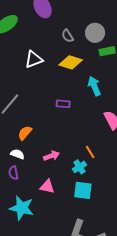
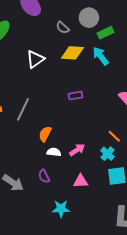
cyan arrow: (94, 86) -> (101, 56), moved
white semicircle: (17, 154) -> (54, 152), moved
cyan star: (22, 208) -> (61, 209), size x0.7

